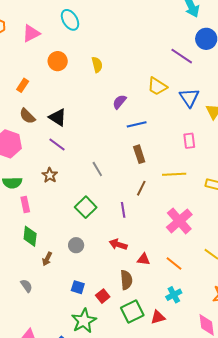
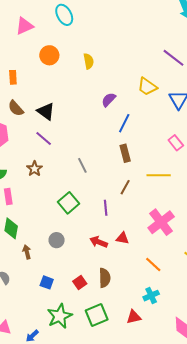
orange rectangle: (23, 85) -> (13, 77), turned -40
blue line: (137, 124) -> (124, 123), turned -54
pink rectangle: (189, 141) -> (176, 143), turned -35
brown arrow: (47, 259) -> (27, 252), turned 136
red triangle: (144, 259) -> (122, 238), moved
blue square: (78, 287) -> (47, 282), moved
red square: (103, 296) -> (80, 283), moved
green square: (132, 311) -> (97, 315), moved

